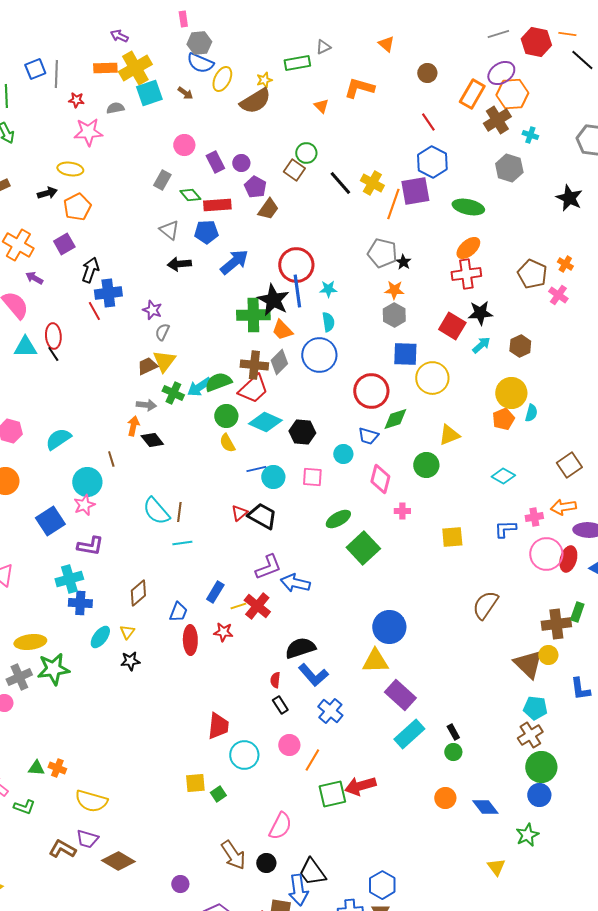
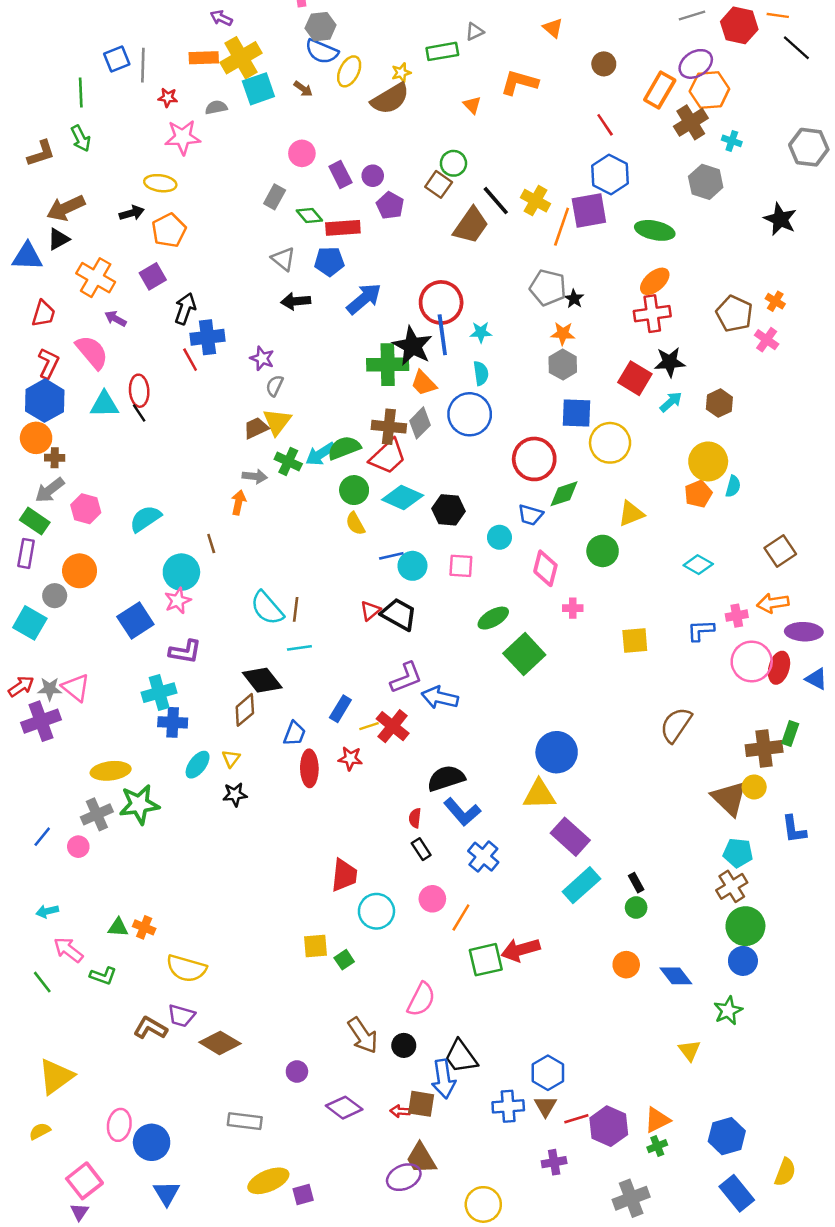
brown trapezoid: (268, 209) -> (471, 225), moved, size x1.4
black diamond: (152, 440) -> (262, 680), moved, size x1.4

